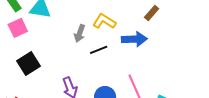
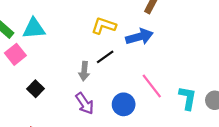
gray arrow: (80, 33) -> (84, 71), moved
black square: (29, 63) -> (35, 89), size x0.7

